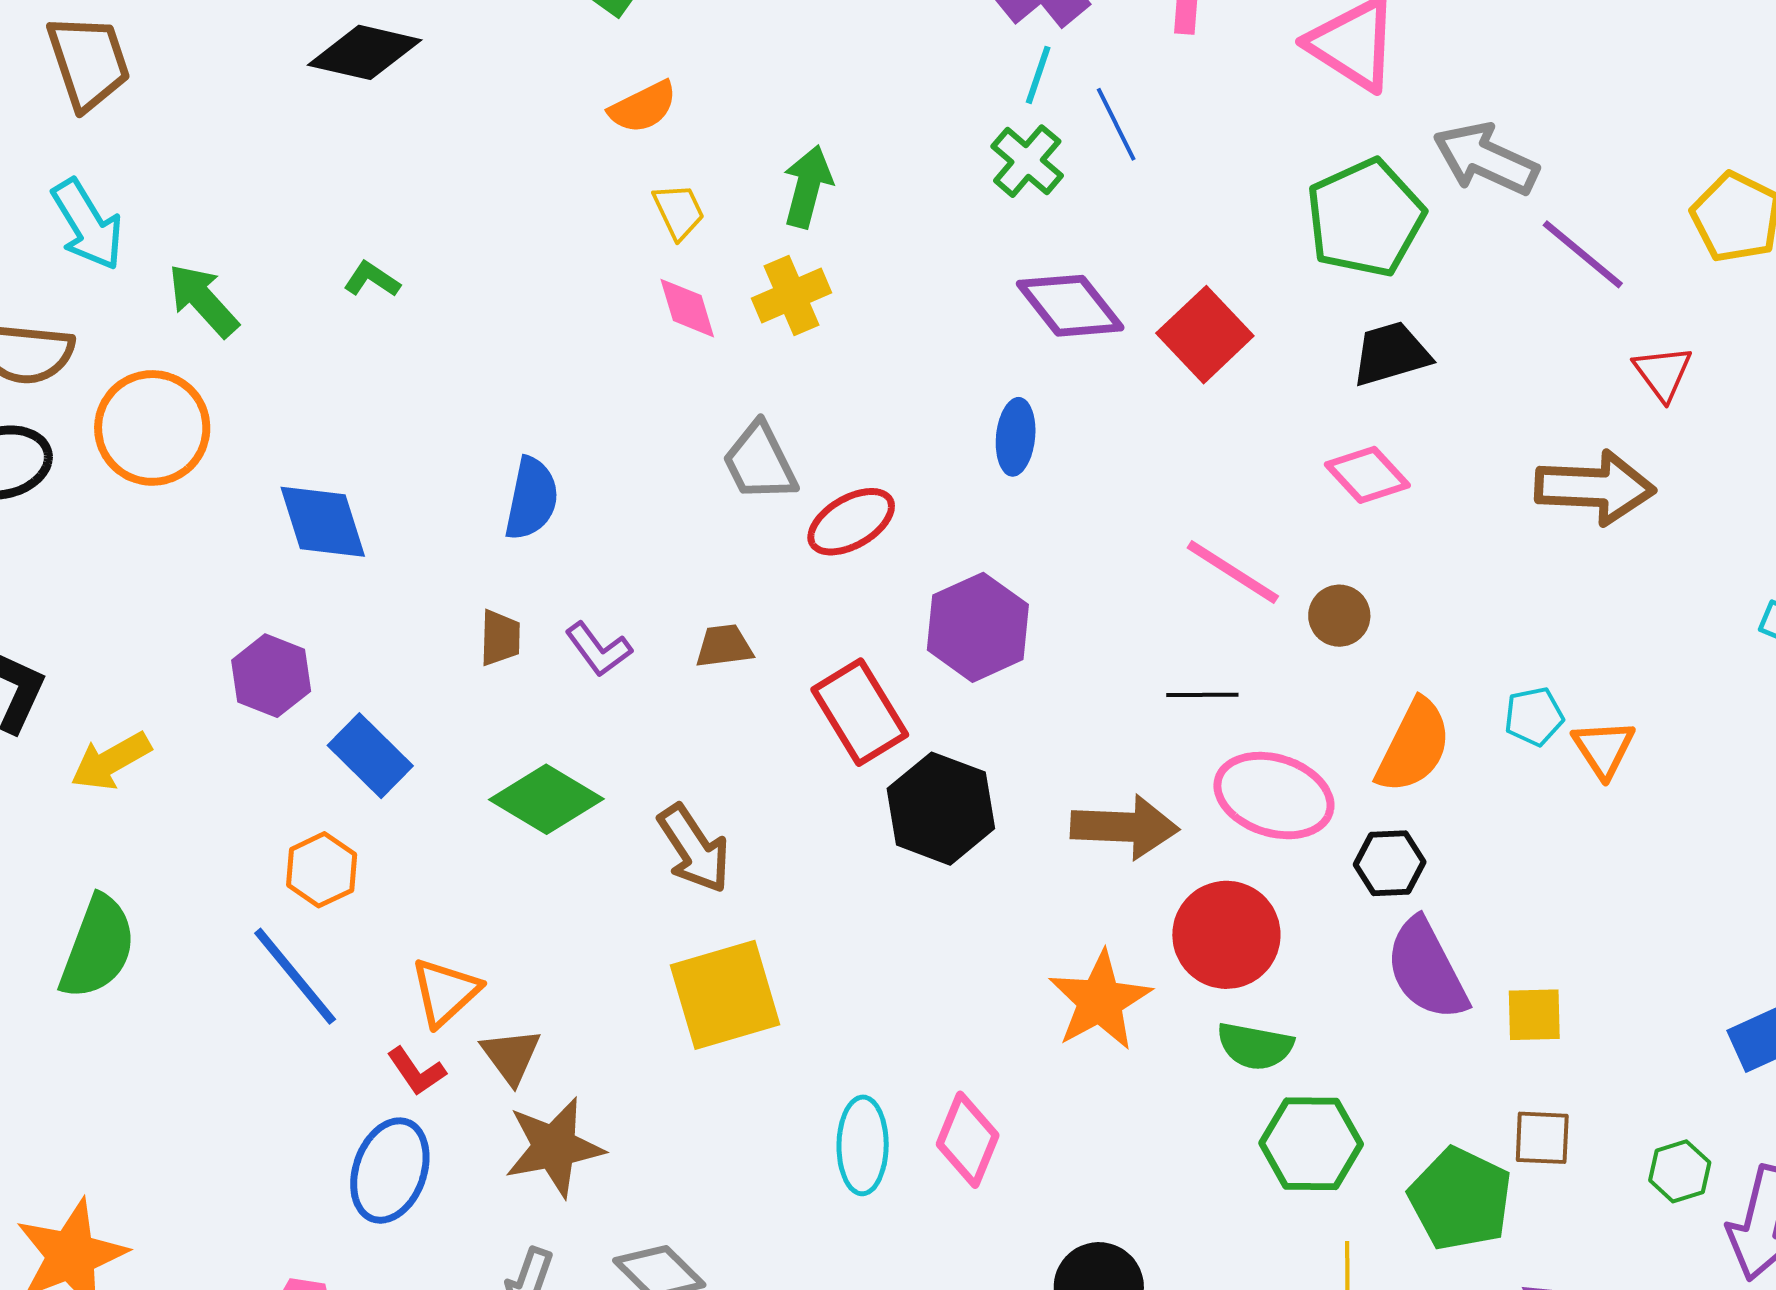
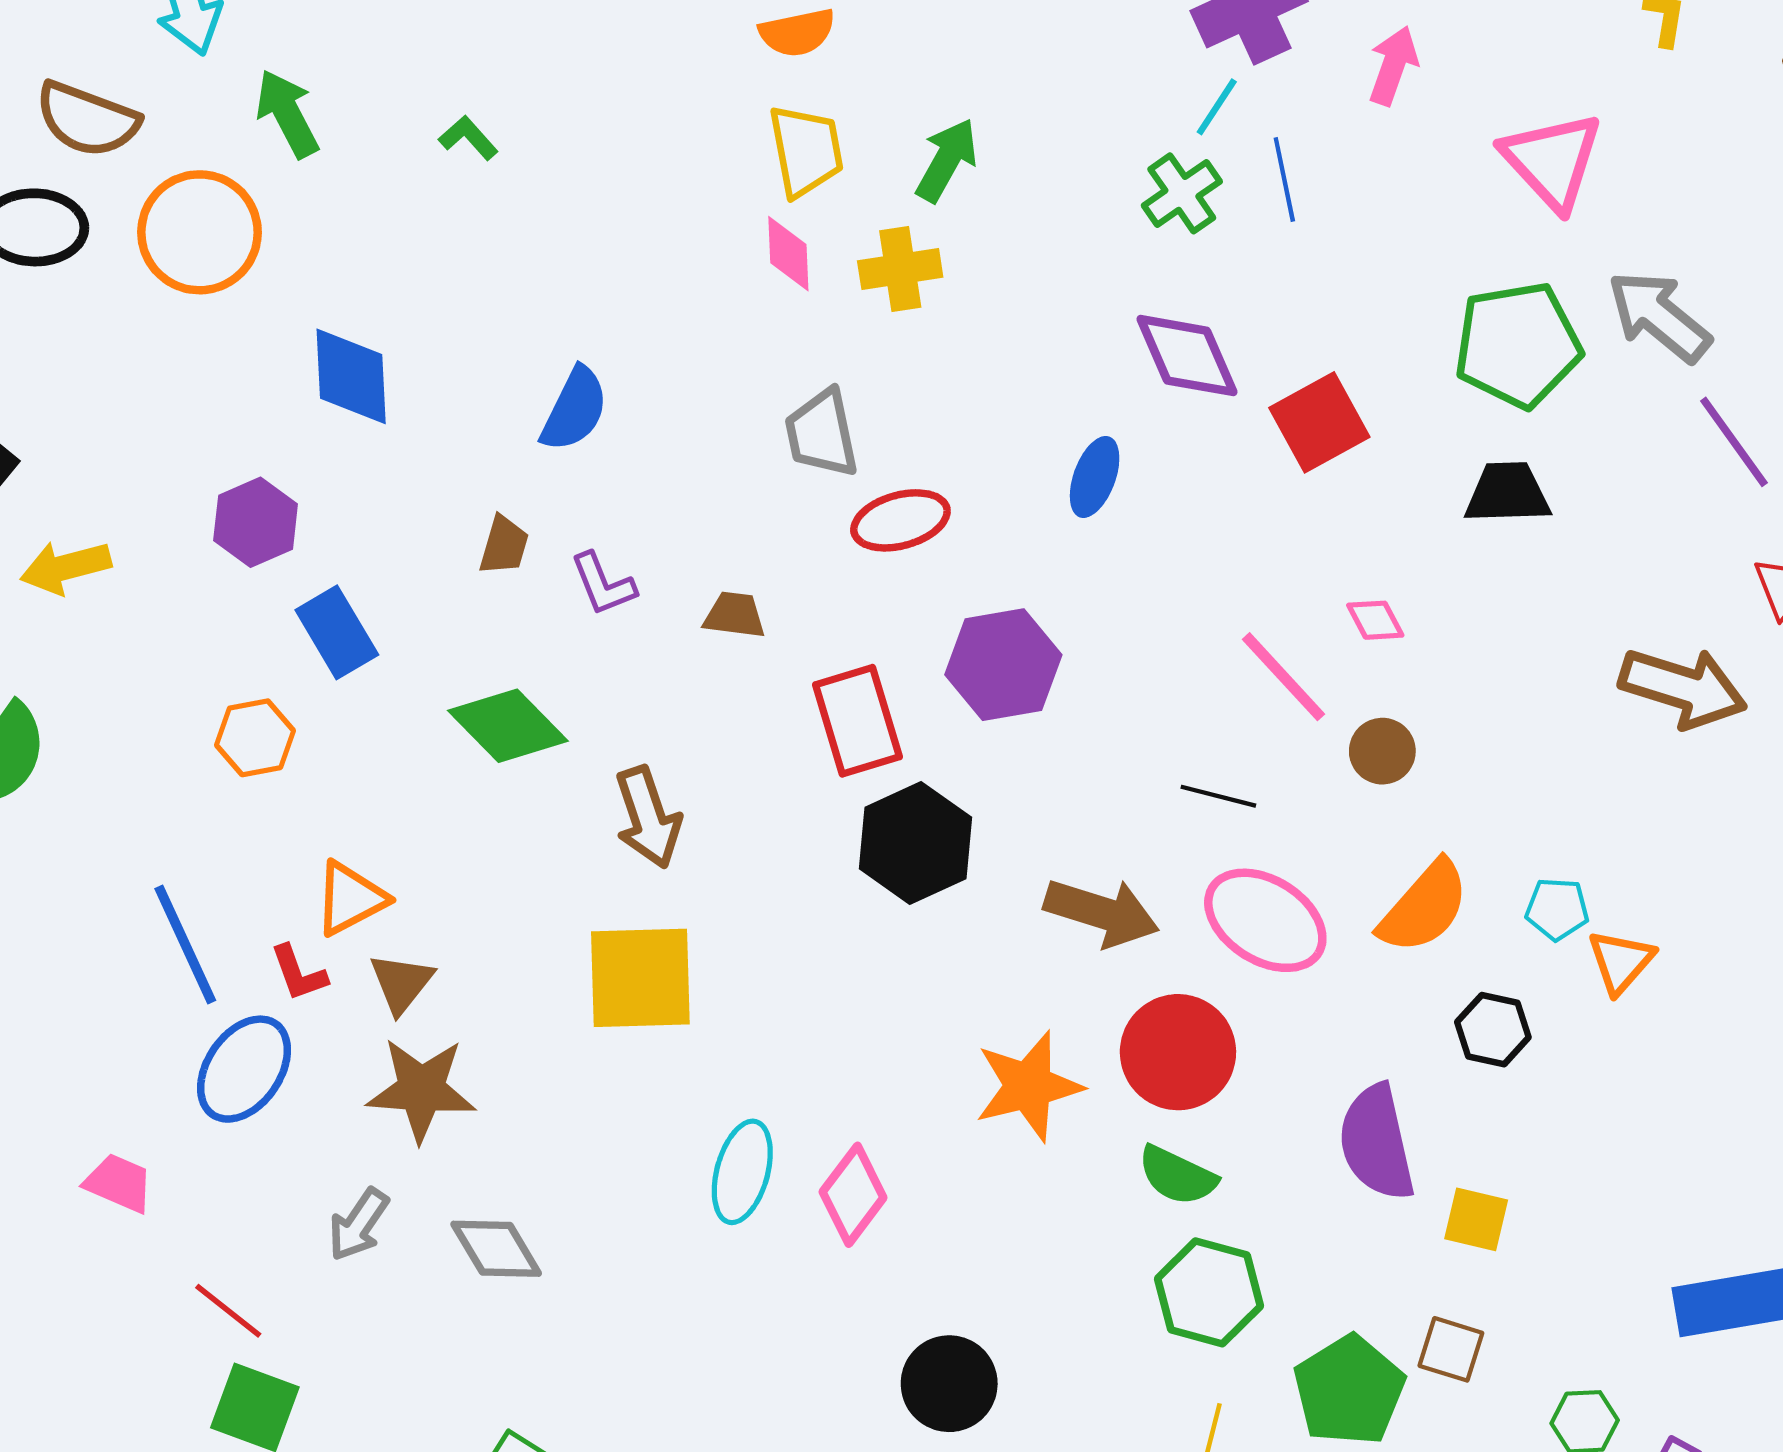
yellow trapezoid: (679, 211) -> (806, 151), size x1.5
pink diamond: (1367, 475) -> (1375, 620), moved, size x0.7
black hexagon: (1390, 863) -> (1493, 1030), moved
blue line: (295, 976) -> (185, 944), moved

